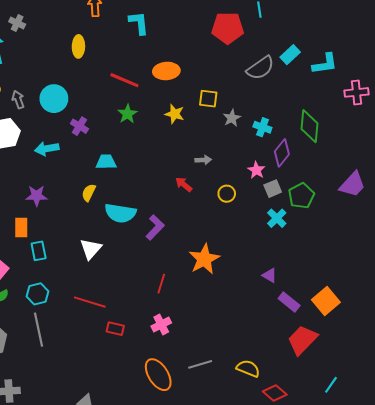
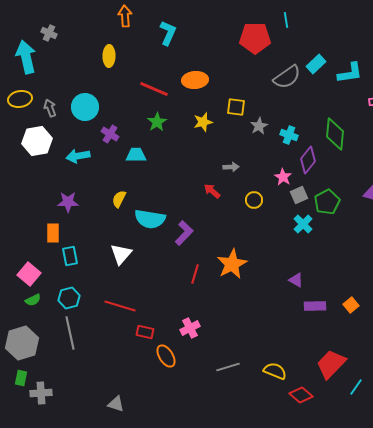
cyan L-shape: (139, 23) -> (168, 33), turned 30
yellow star: (175, 114) -> (203, 122), turned -30
cyan trapezoid: (106, 162) -> (136, 155), moved
red line: (161, 284) -> (195, 274), moved
orange square: (326, 301) -> (351, 305), size x0.6
purple rectangle: (289, 302) -> (315, 306), turned -40
red trapezoid: (302, 340) -> (331, 364), moved
orange ellipse: (158, 375) -> (166, 356), moved, size x0.7

